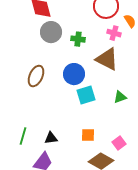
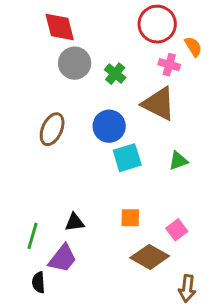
green cross: (78, 39) -> (115, 74), turned 32
green line: (23, 136) -> (33, 236), moved

